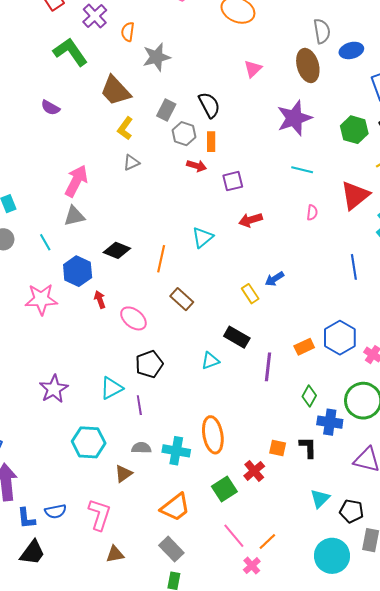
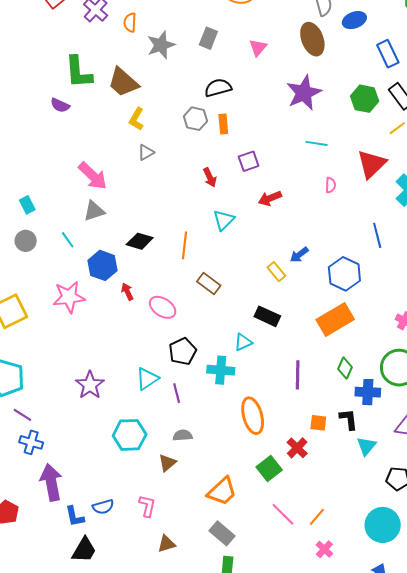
green L-shape: (70, 52) -> (79, 72), moved, turned -144
black semicircle: (209, 105) -> (218, 88), turned -72
gray rectangle: (166, 110) -> (208, 38), moved
red arrow: (197, 166) -> (210, 177), moved, turned 54
pink arrow: (76, 181) -> (93, 176), turned 112
blue hexagon: (340, 338) -> (344, 274), moved
orange rectangle: (304, 347) -> (335, 320), size x1.8
purple line: (268, 367) -> (298, 375), moved
cyan cross: (176, 451) -> (221, 370), moved
cyan triangle: (320, 499) -> (366, 446), moved
pink L-shape: (99, 515) -> (147, 506), size x0.7
pink cross: (252, 566) -> (324, 549), moved

